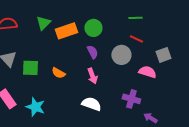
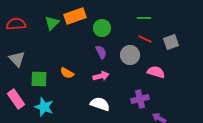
orange rectangle: (66, 31) -> (75, 16), moved
gray square: (163, 55) -> (171, 42), moved
green square: (30, 68) -> (39, 79), moved
pink arrow: (92, 76) -> (101, 76), turned -84
purple cross: (131, 99) -> (140, 99), turned -30

